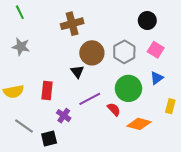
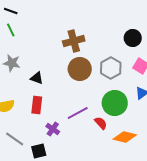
brown cross: (72, 24) -> (74, 41), moved
black triangle: (77, 72) -> (37, 78), moved, turned -32

